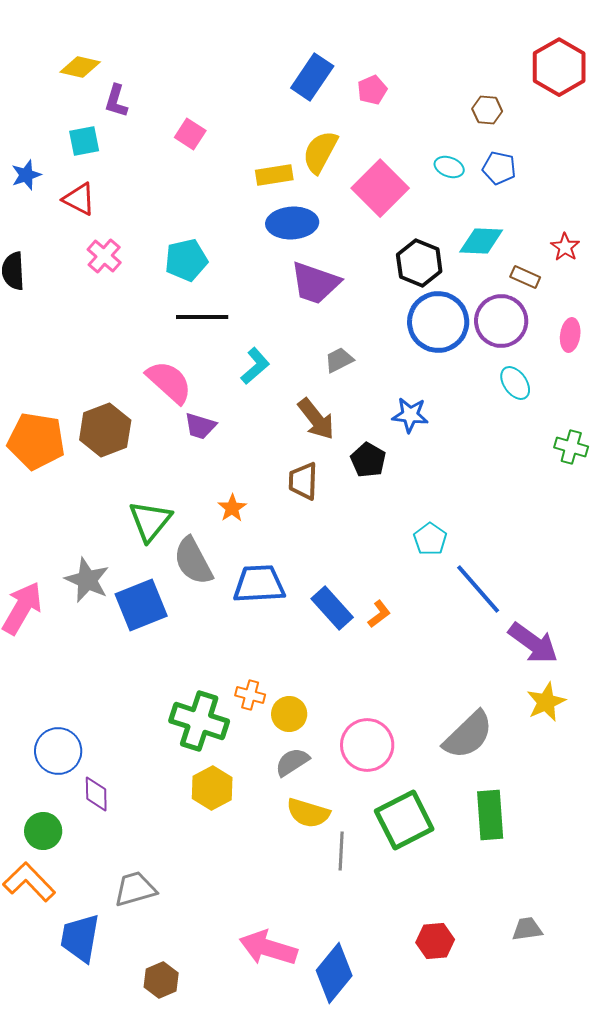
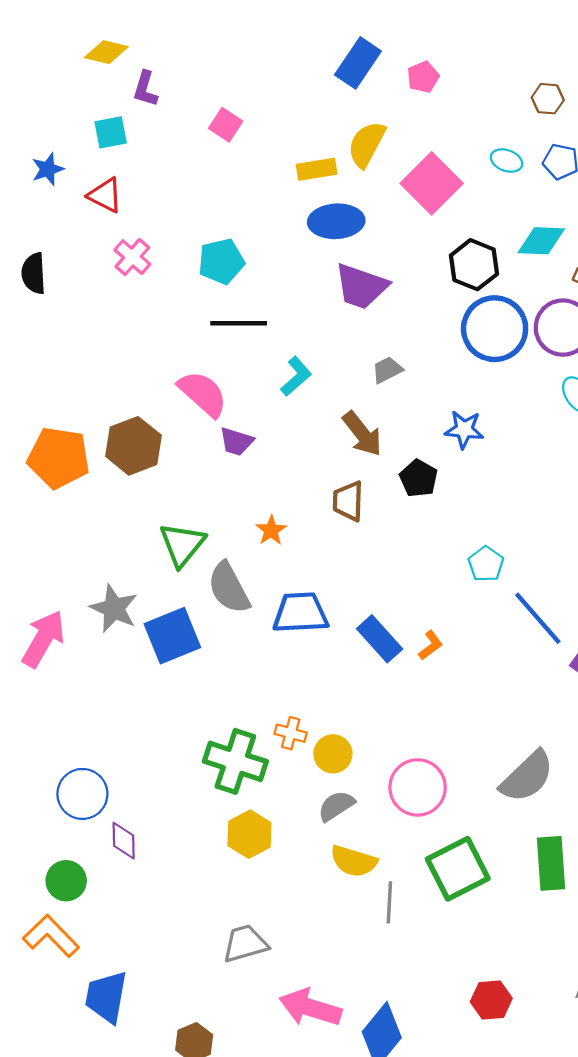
gray trapezoid: (135, 889) -> (245, 944), moved

